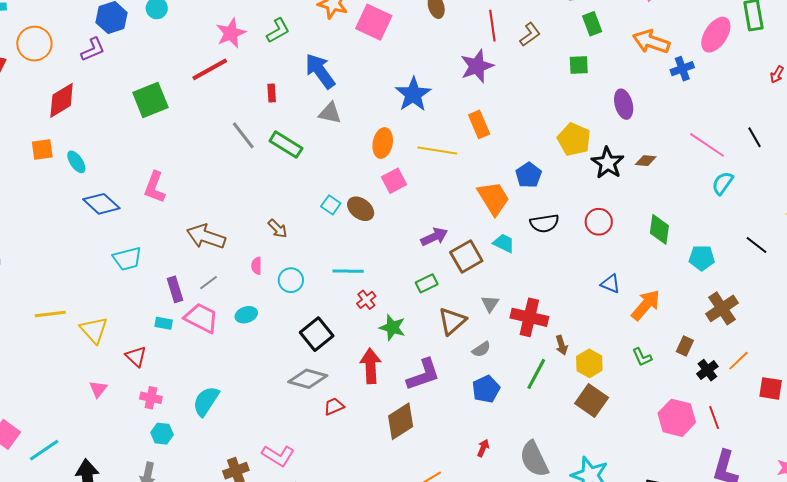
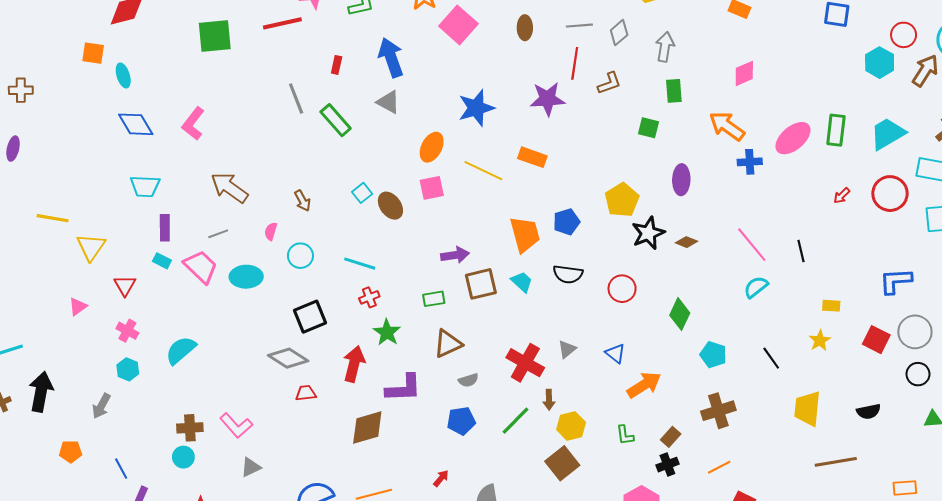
orange rectangle: (479, 124) -> (532, 157), turned -64
purple rectangle: (175, 289) -> (165, 228), moved
gray triangle: (490, 304) -> (567, 349), moved
cyan ellipse: (246, 315) -> (246, 277), size x1.4
black cross: (707, 370) -> (667, 465), moved

